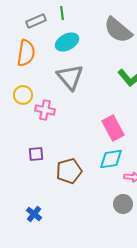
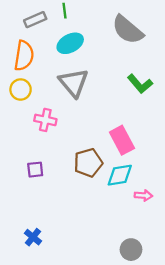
yellow circle: (23, 95) -> (21, 89), moved
brown pentagon: (69, 171) -> (88, 163), moved
gray circle: (123, 204) -> (131, 250), moved

